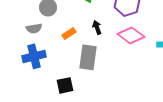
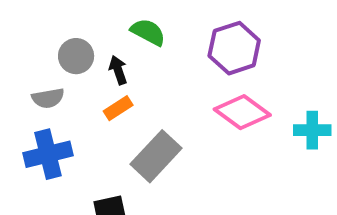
black arrow: (97, 27) -> (118, 70), moved
gray rectangle: (88, 57) -> (156, 156), turned 35

